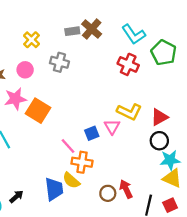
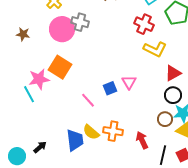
pink circle: (25, 70) -> (62, 29), moved, size x1.6
pink star: (15, 99) -> (39, 79), moved
yellow L-shape: (129, 112) -> (155, 49), moved
orange cross: (82, 162) -> (113, 131), moved
brown circle: (108, 193) -> (165, 119), moved

